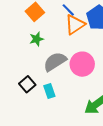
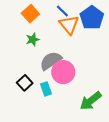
orange triangle: (75, 24) -> (69, 25), turned -35
pink circle: (82, 64) -> (63, 72), moved

